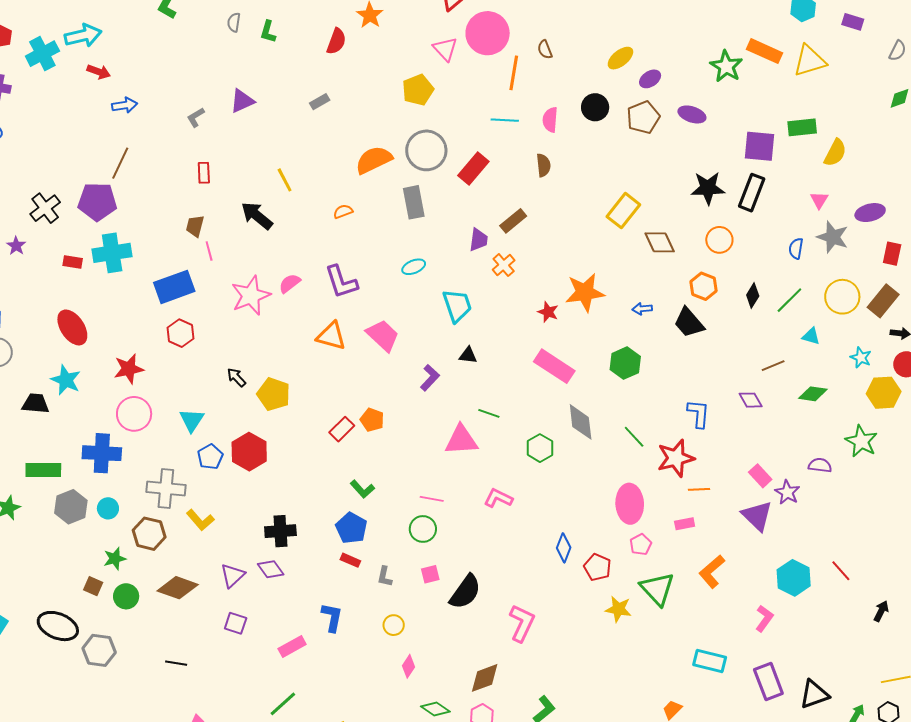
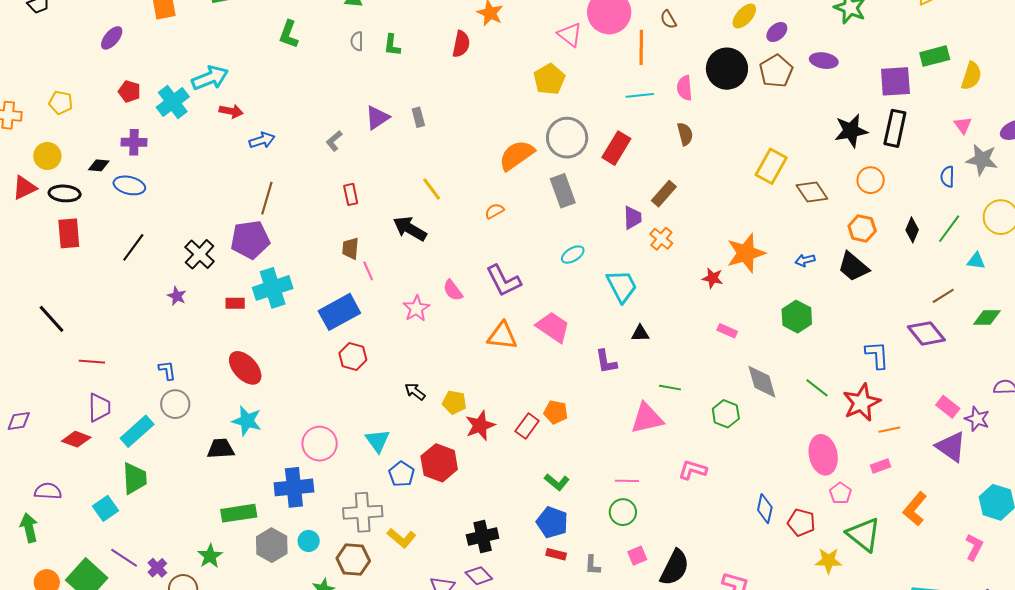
gray rectangle: (320, 102) -> (418, 117), moved, turned -66
black circle: (595, 107) -> (727, 69), size x1.5
pink semicircle: (290, 283) -> (453, 290), turned -80
pink star: (251, 296) -> (416, 308), size x0.7
pink rectangle: (554, 366) -> (727, 331), size x0.5
red star: (129, 369) -> (480, 426), moved
purple L-shape: (430, 378) -> (606, 362), turned 136
yellow pentagon: (274, 394) -> (454, 402), size x0.7
purple diamond: (751, 400) -> (926, 333), size x1.5

